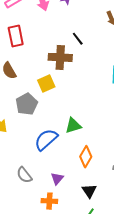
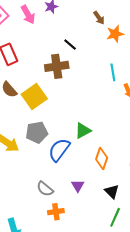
yellow square: (46, 83) -> (34, 96), moved, size x1.4
gray pentagon: (27, 104) -> (37, 132), moved, turned 30
orange cross: (49, 201) -> (56, 212), moved

